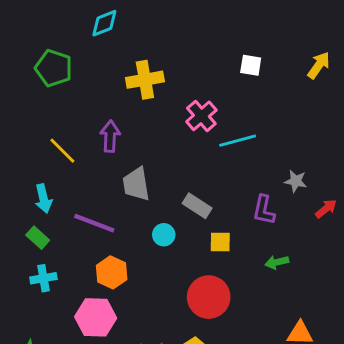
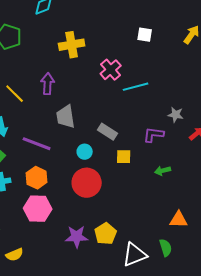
purple L-shape: (264, 210) -> (154, 135), turned 85
orange hexagon: (112, 272) -> (37, 178), moved
red circle: (209, 297) -> (87, 183), moved

